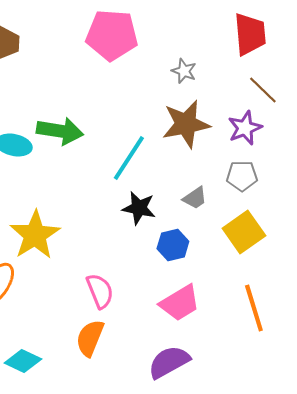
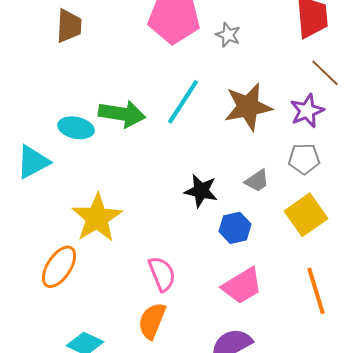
gray star: (184, 71) -> (228, 35), moved
cyan line: (129, 158) -> (183, 102), moved

